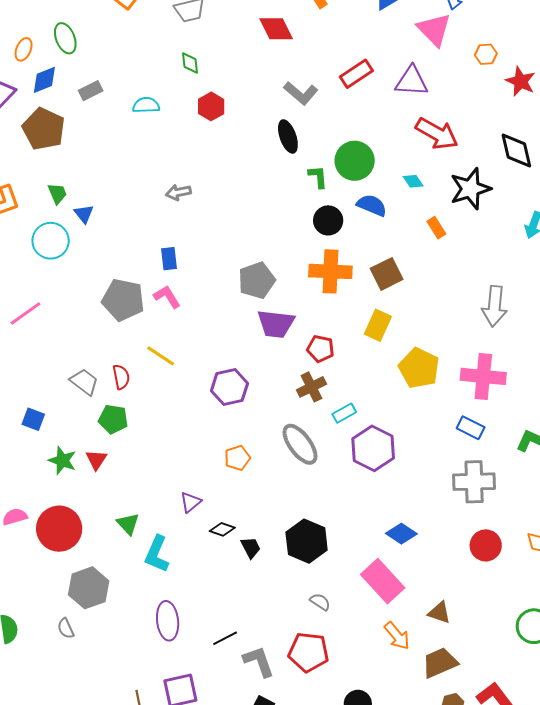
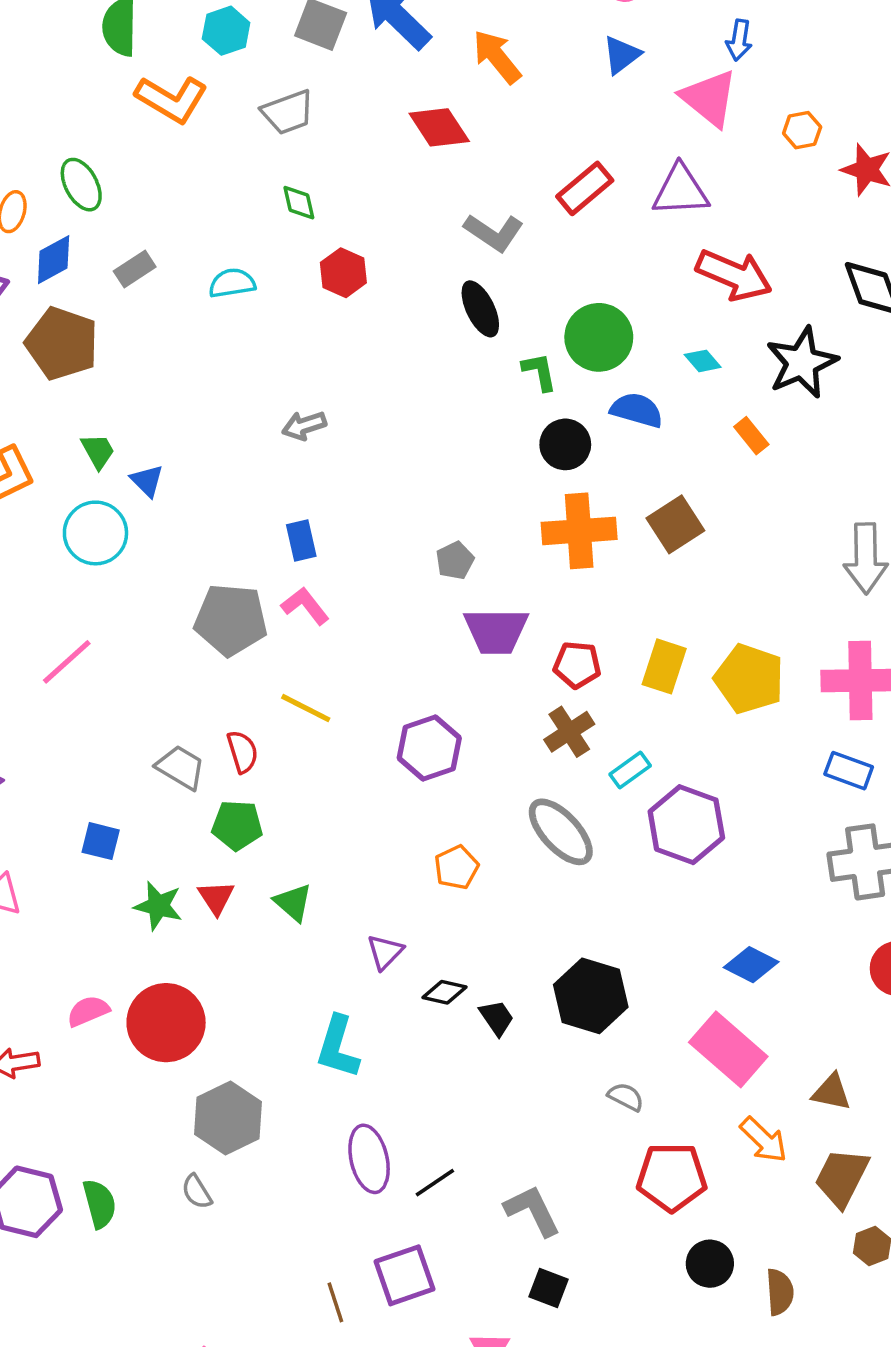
gray pentagon: (257, 280) -> (455, 561), size x0.6
yellow rectangle: (378, 325) -> (664, 666), moved
green triangle: (128, 524) -> (293, 902), moved
black line: (225, 638) -> (435, 1183), moved
red pentagon: (308, 652) -> (672, 1177), moved
brown trapezoid: (440, 663) -> (842, 1177), turned -33

